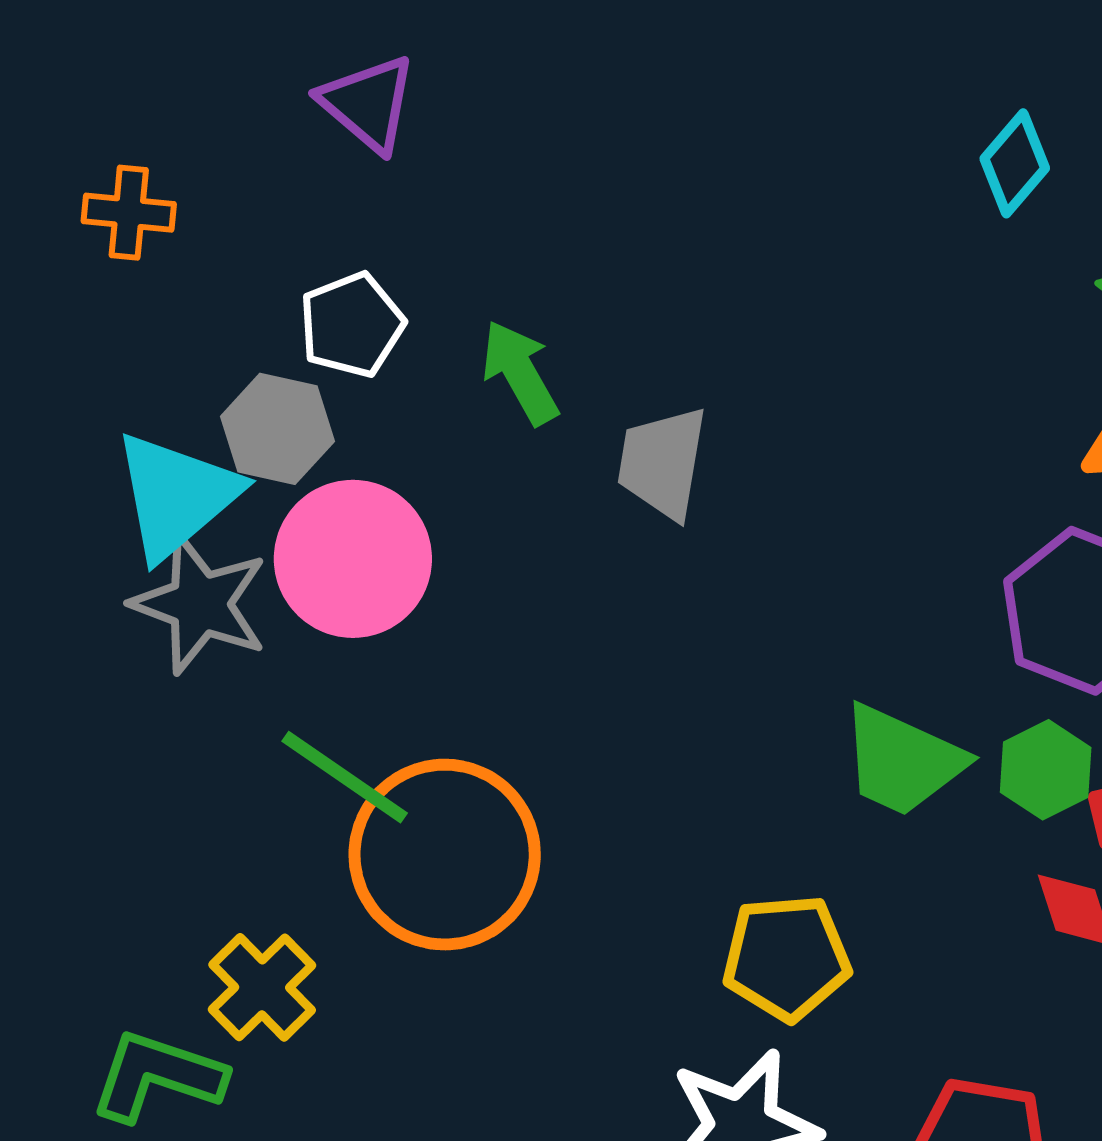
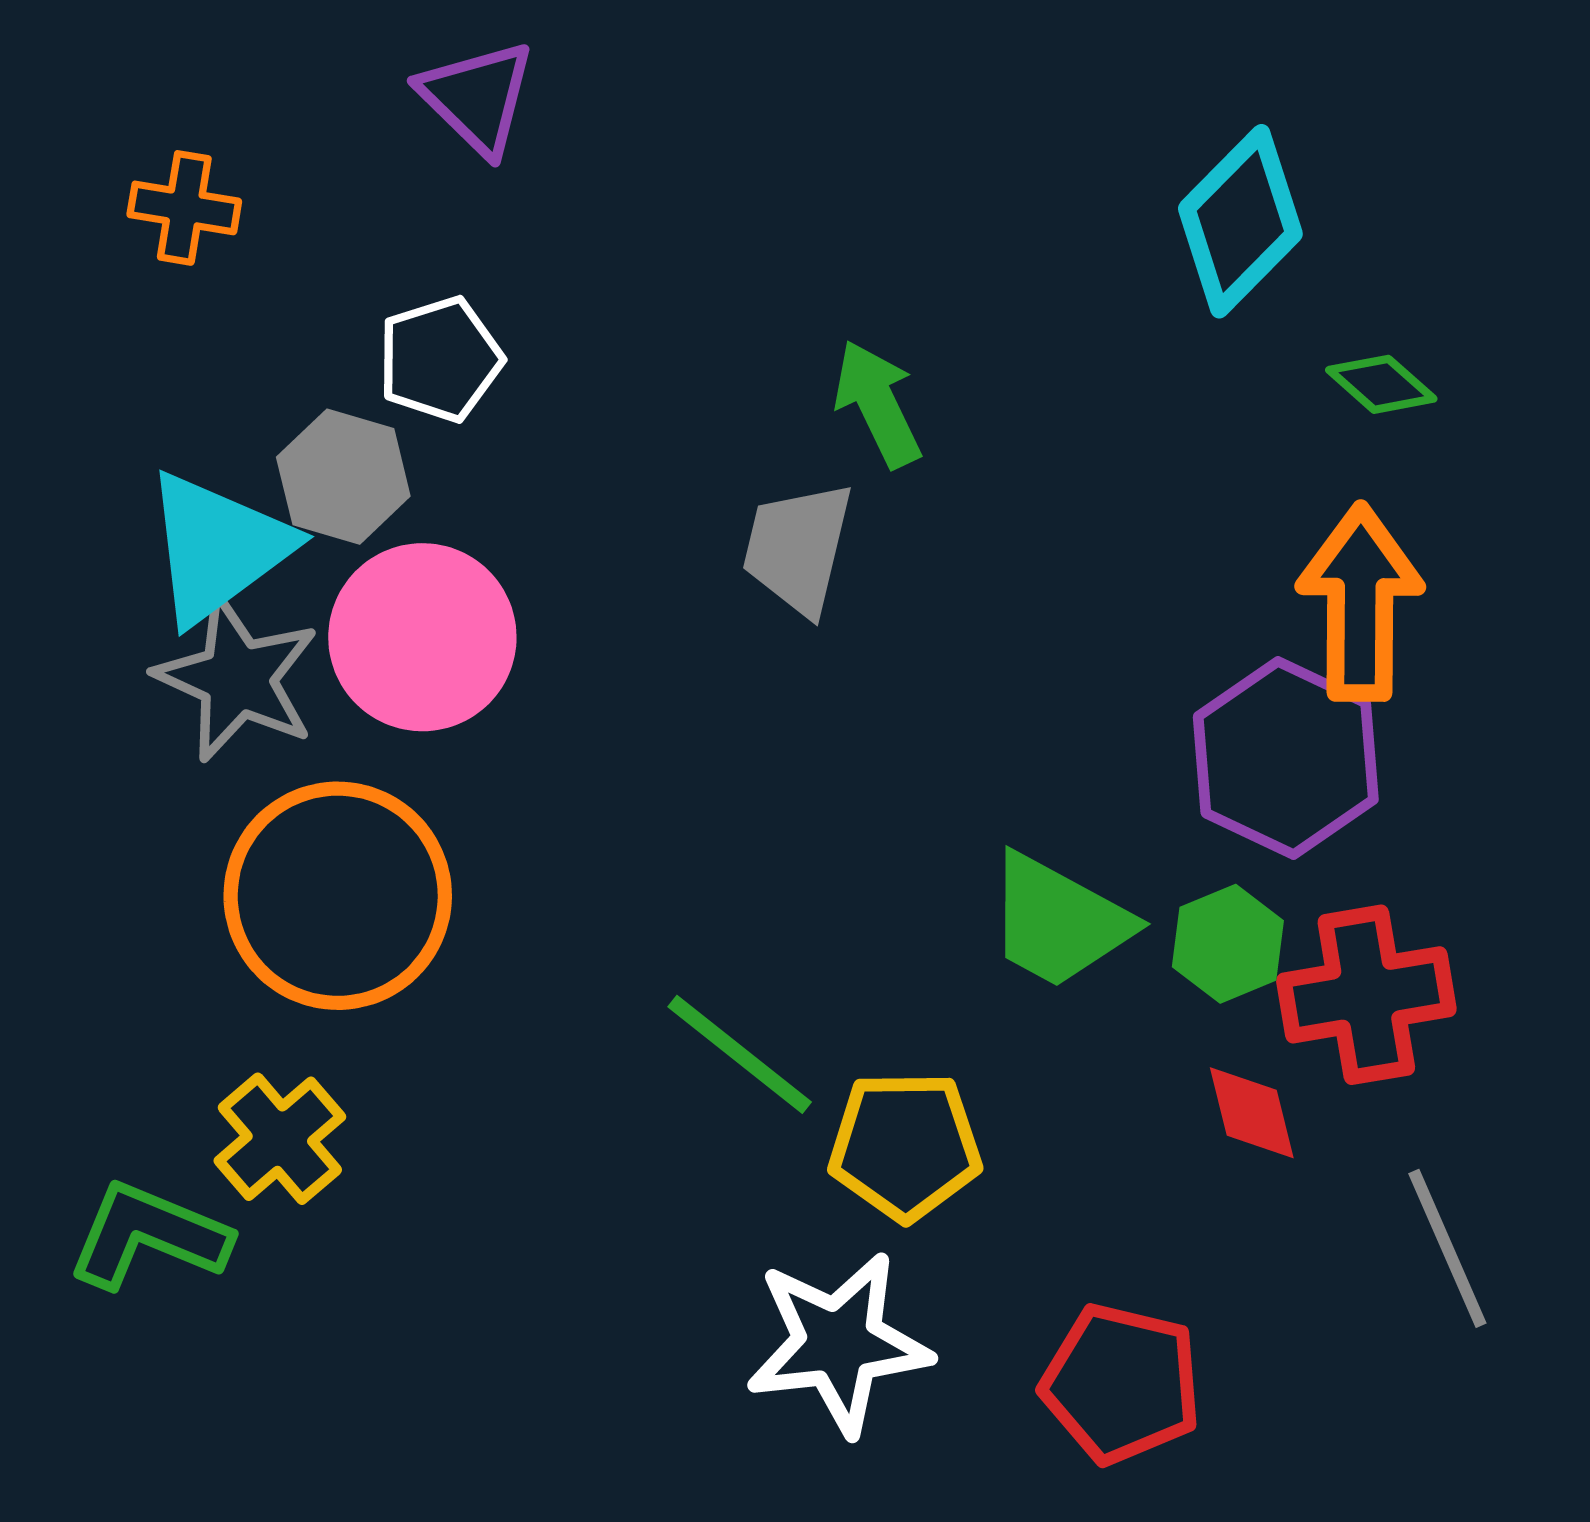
cyan diamond: (1015, 163) -> (1240, 221), size x1.5
green arrow: (520, 372) -> (878, 404), moved
green line: (345, 777) -> (740, 1054), moved
orange circle: (445, 855) -> (338, 896), moved

